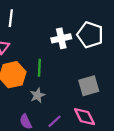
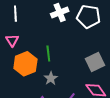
white cross: (61, 38) -> (60, 13), moved

